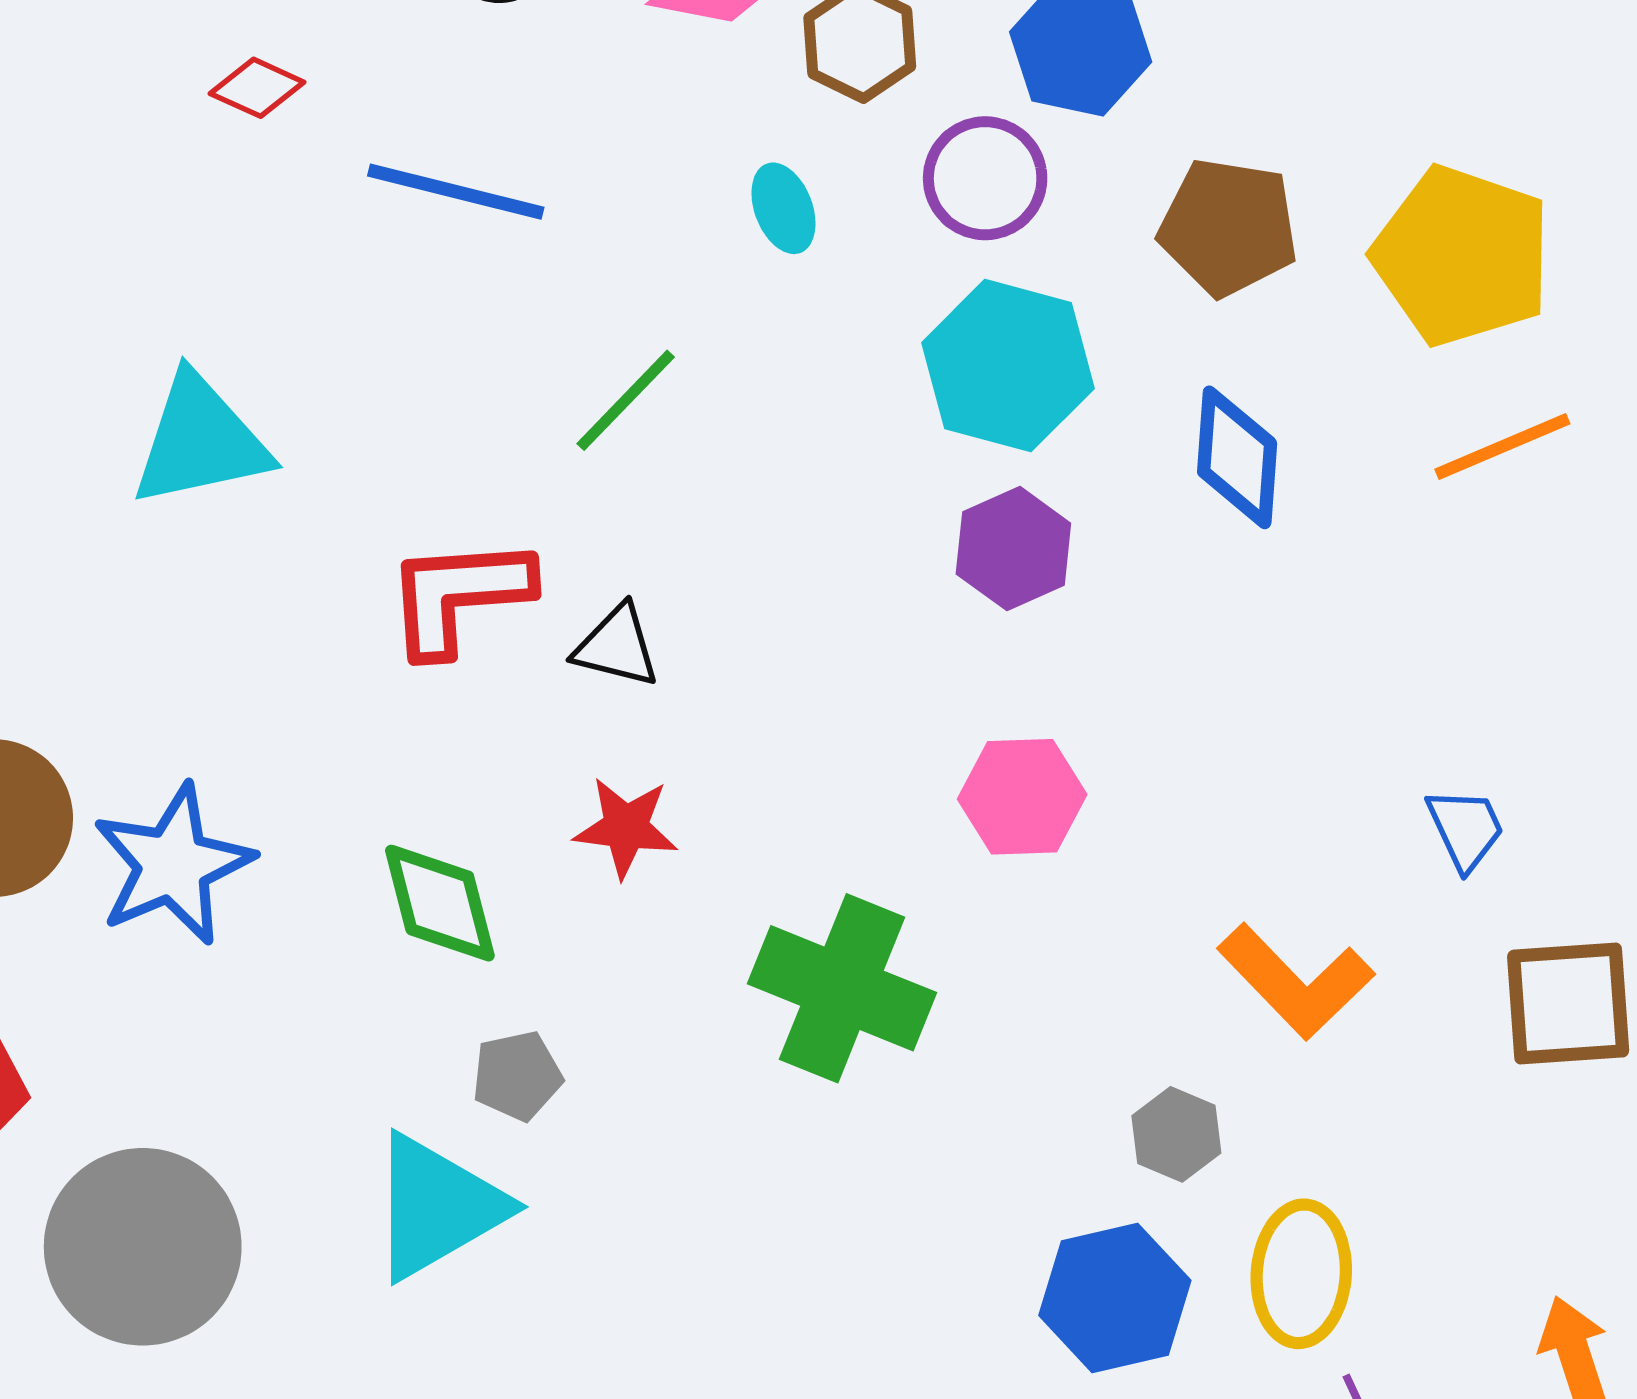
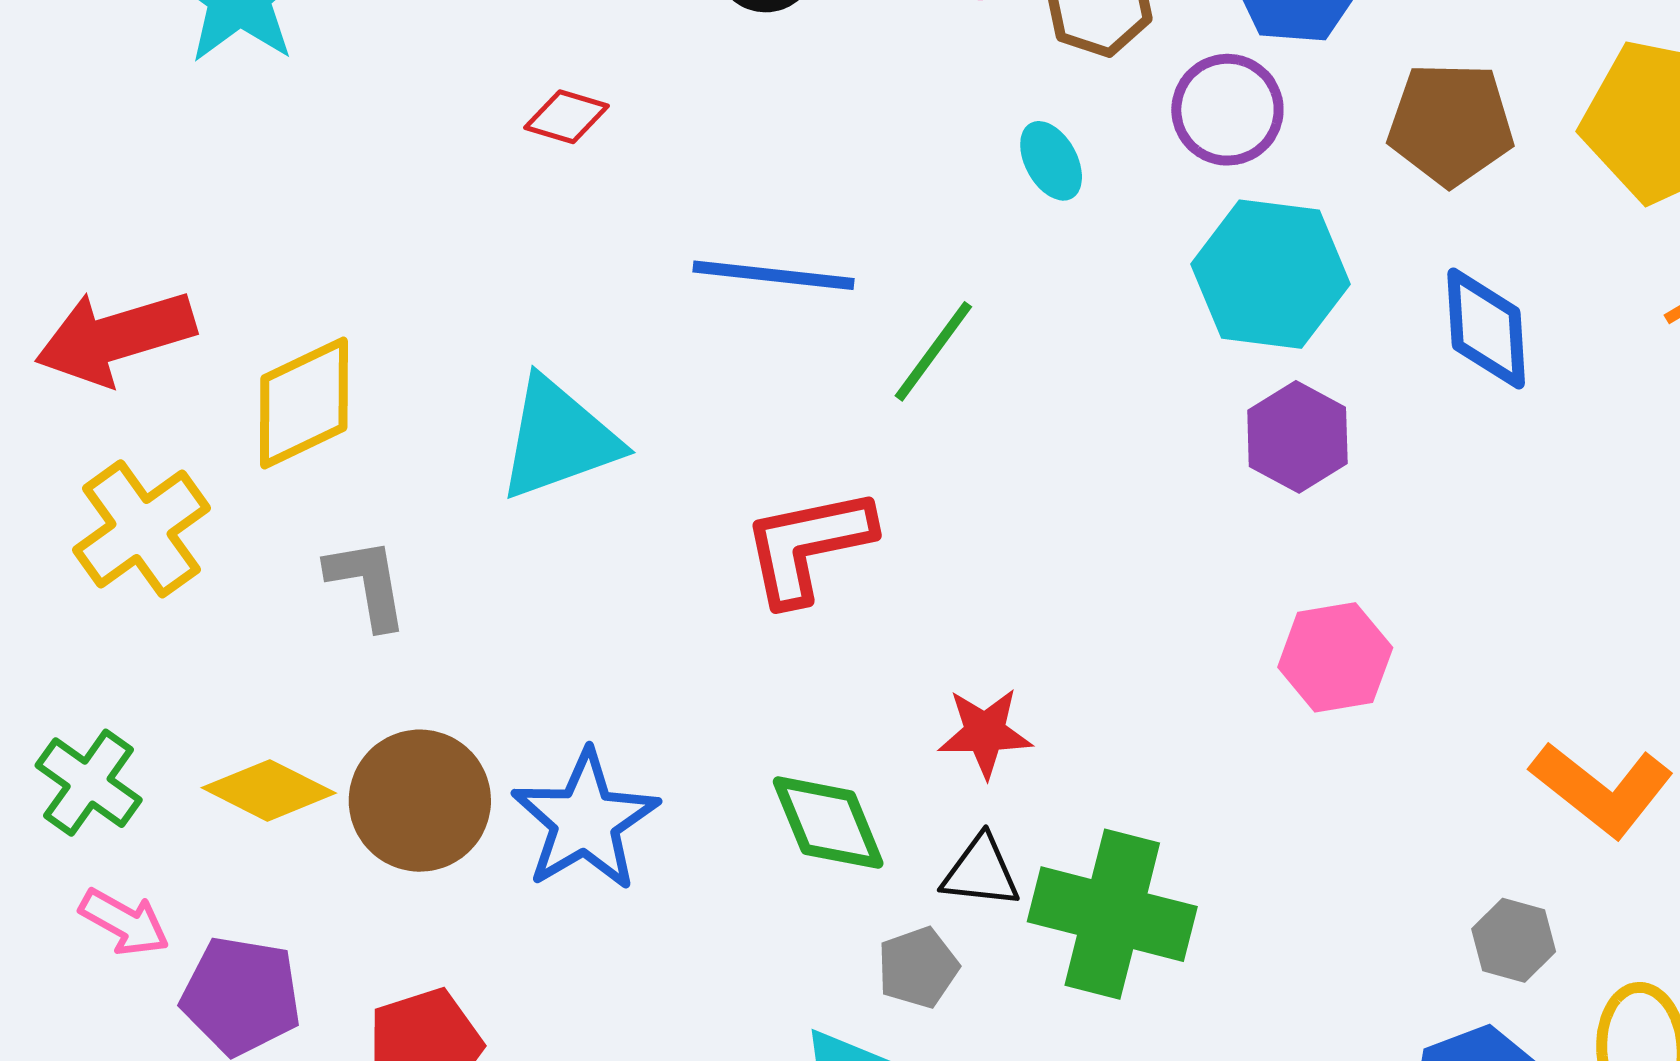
blue line: (456, 192) -> (773, 275), moved
black triangle: (617, 646) -> (981, 872), moved
green cross: (842, 988) -> (1112, 914), moved

